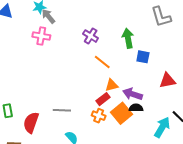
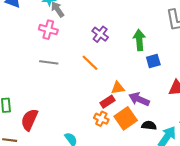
blue square: (143, 57) -> (153, 61), turned -32
orange line: (102, 62) -> (90, 63), moved
black semicircle: (136, 108) -> (149, 125), moved
gray line: (62, 110) -> (49, 62), moved

